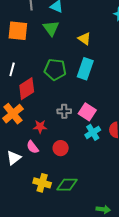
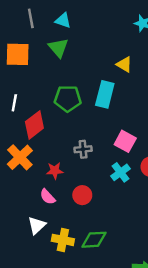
yellow triangle: (84, 39) -> (124, 64), moved
pink square: (87, 112) -> (125, 141), moved
white triangle: (14, 158) -> (37, 225), moved

